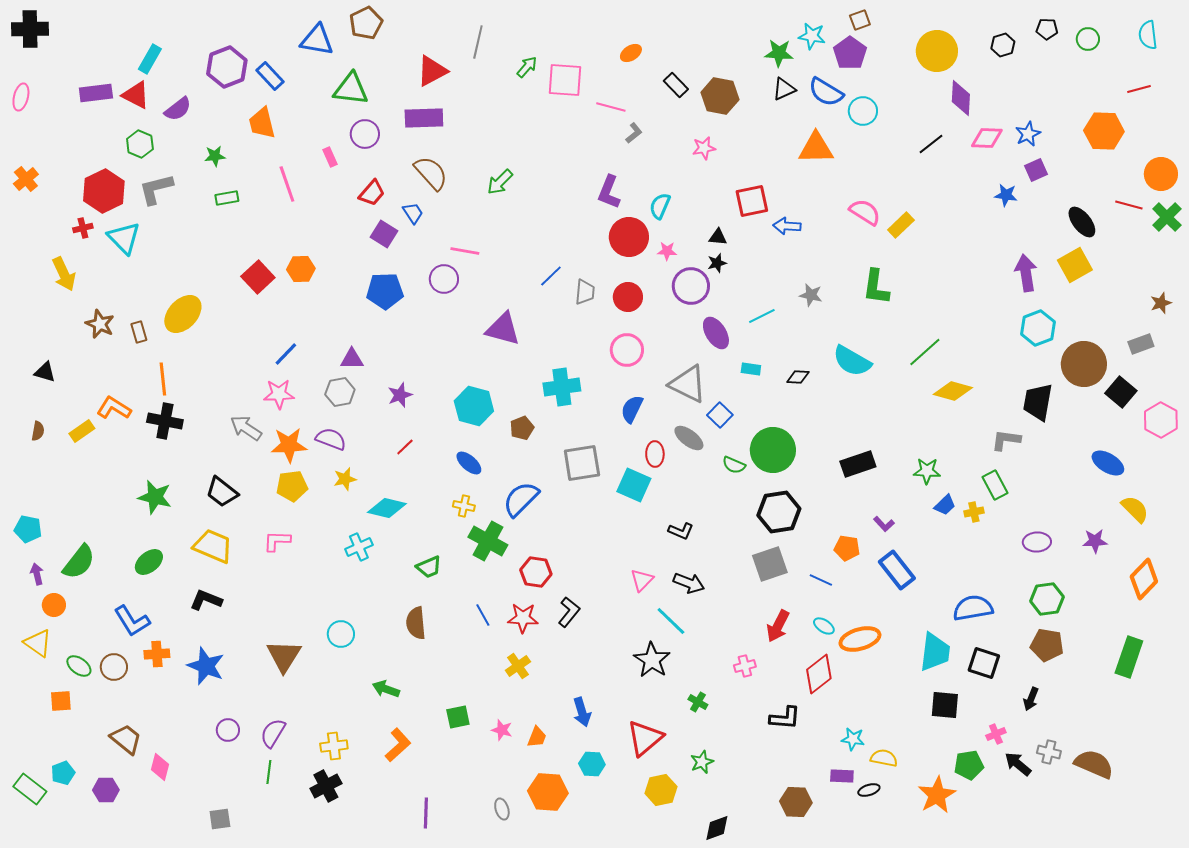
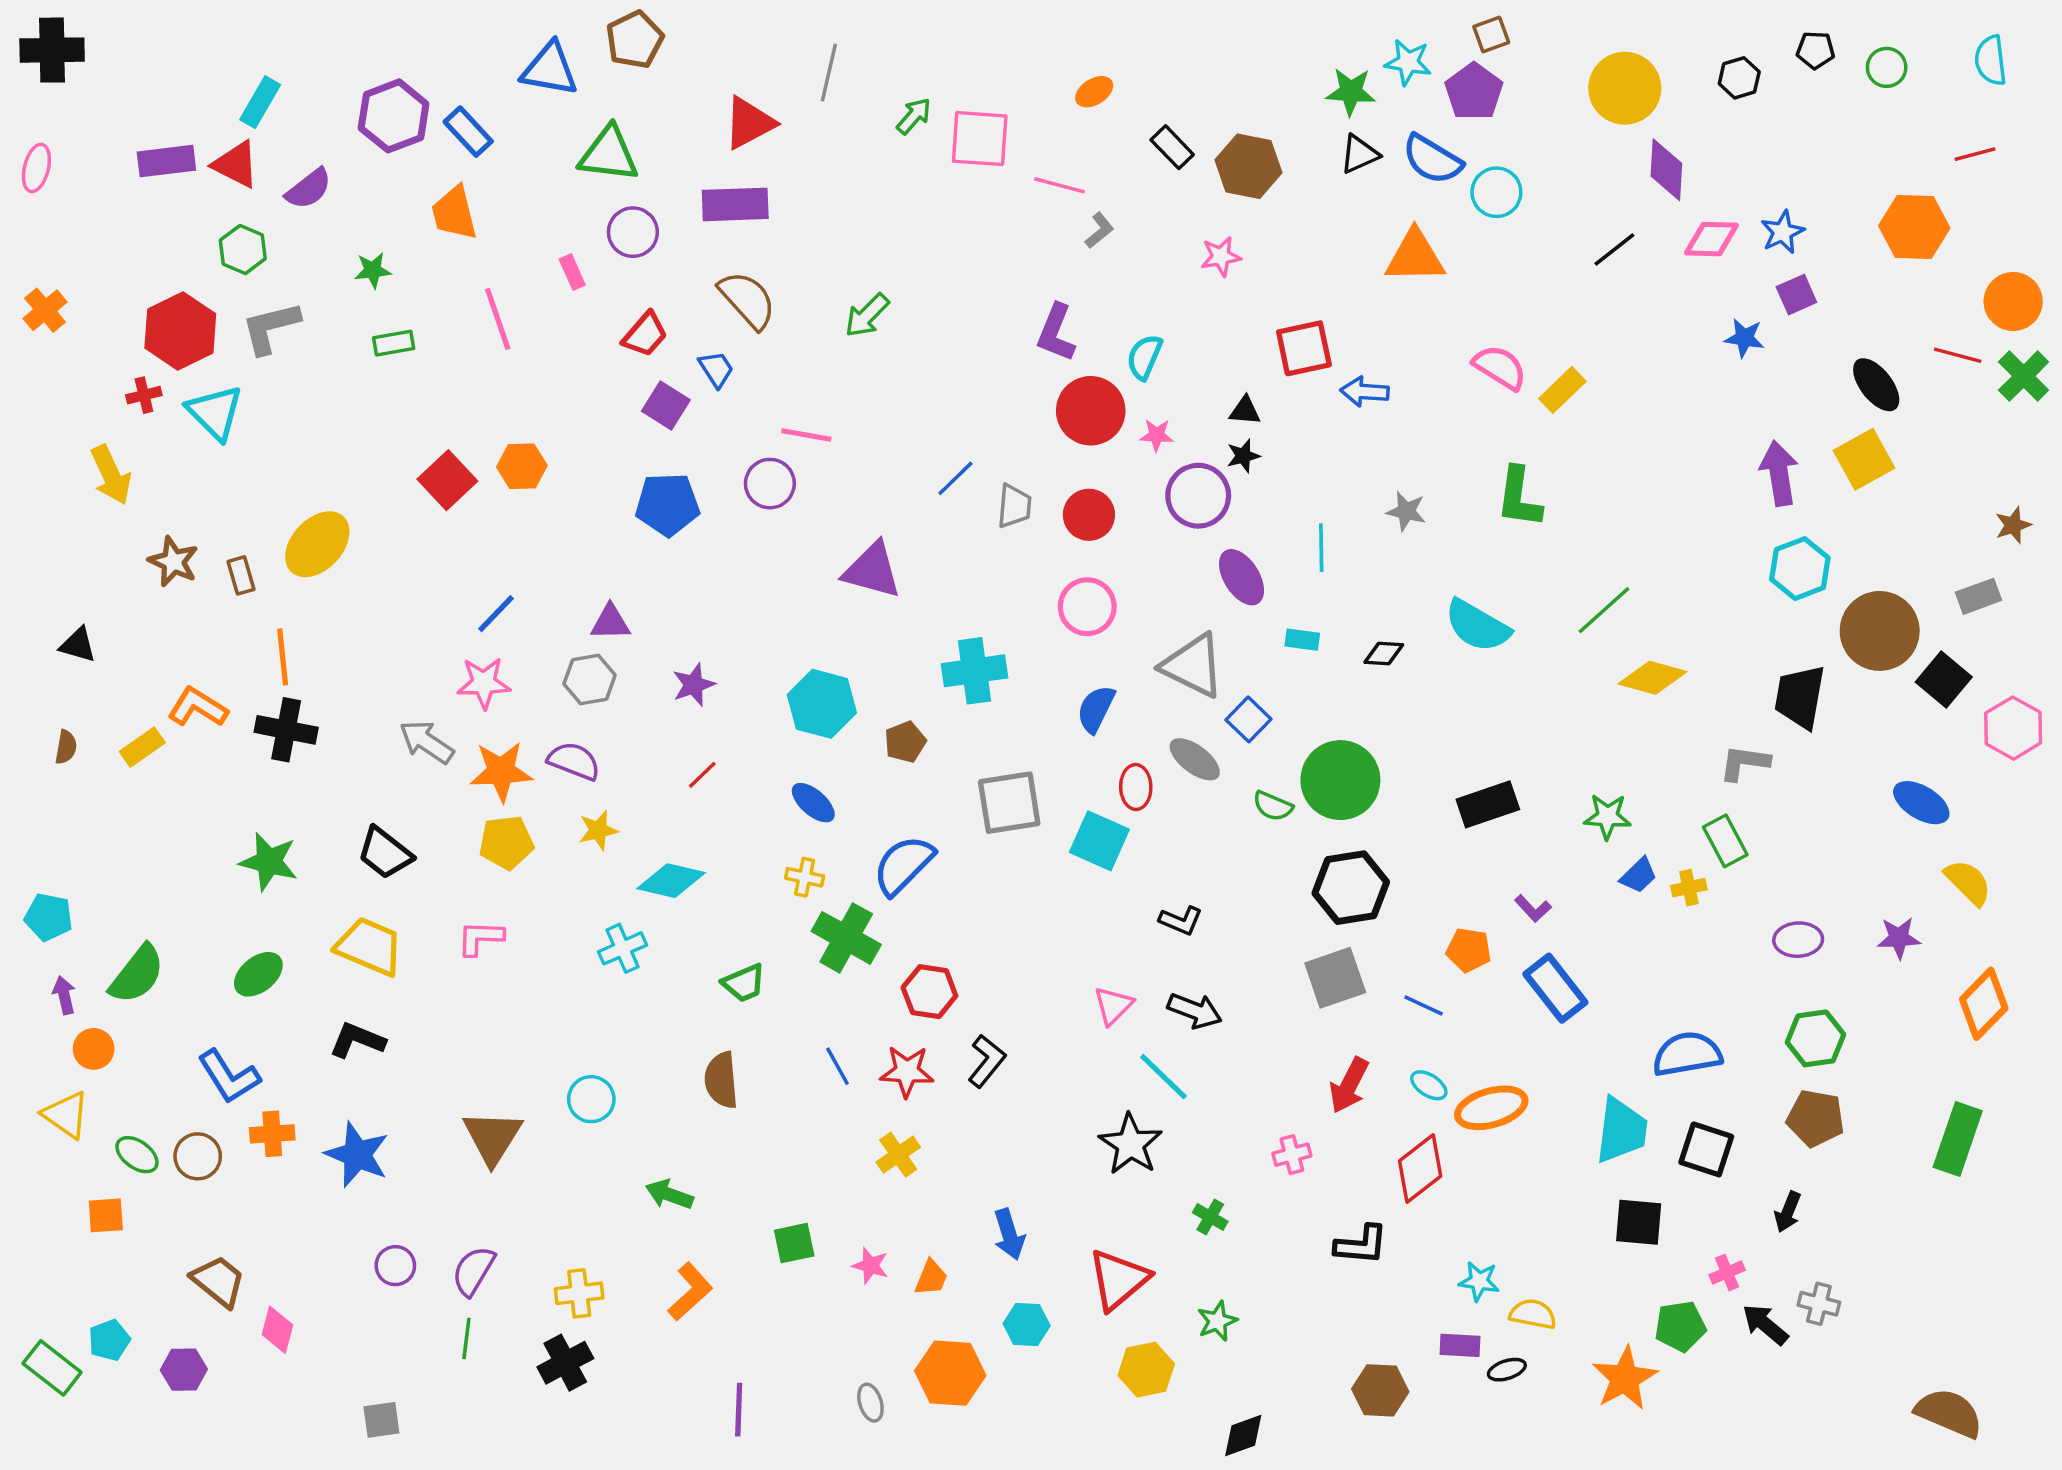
cyan line: (762, 316) -> (1321, 548), turned -64
brown semicircle: (1094, 764) -> (1949, 1413), moved

